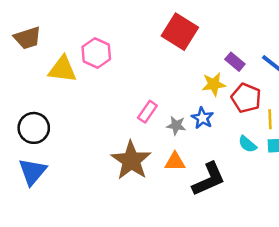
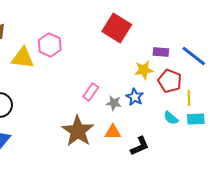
purple rectangle: (235, 62) -> (161, 52), turned -35
black L-shape: (209, 179) -> (140, 146), size x0.7

